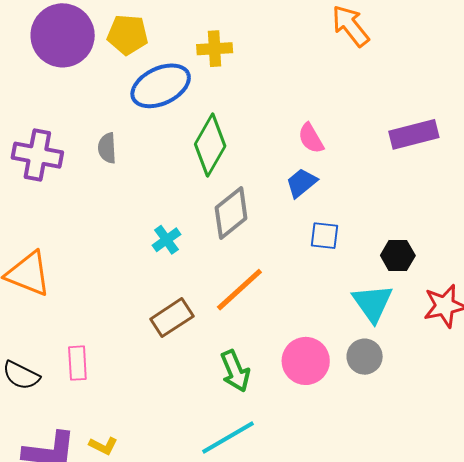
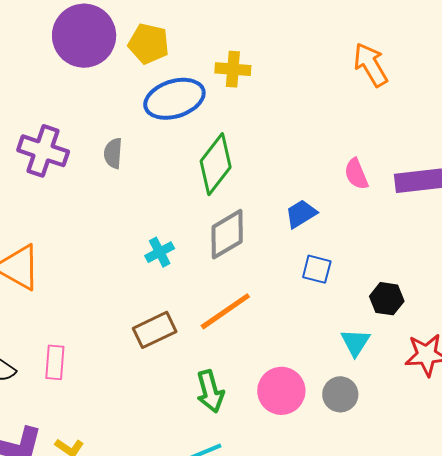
pink semicircle: (311, 138) -> (356, 174), moved
cyan triangle: (372, 303) -> (355, 342), size x0.7

